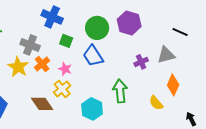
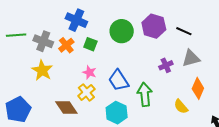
black line: (180, 32) -> (184, 31), moved
gray cross: (30, 45) -> (43, 41), moved
blue trapezoid: (93, 56) -> (119, 80), moved
orange cross: (42, 64) -> (66, 45), moved

